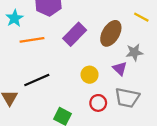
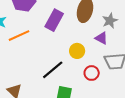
black line: (37, 80) -> (53, 70), moved

